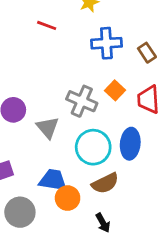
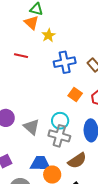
gray cross: (82, 101) -> (59, 136), moved
cyan circle: (93, 147) -> (60, 121), moved, size x0.7

